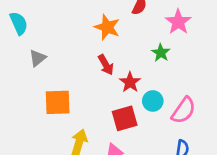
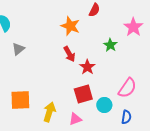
pink star: (178, 22) -> (133, 27), moved
cyan circle: (153, 101) -> (104, 105), moved
orange square: (58, 102) -> (20, 100), moved

